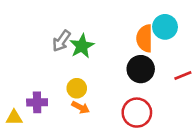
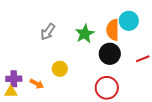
green star: (82, 46) -> (85, 34), moved
purple cross: (37, 102) -> (14, 79), moved
orange arrow: (81, 107) -> (37, 84), moved

